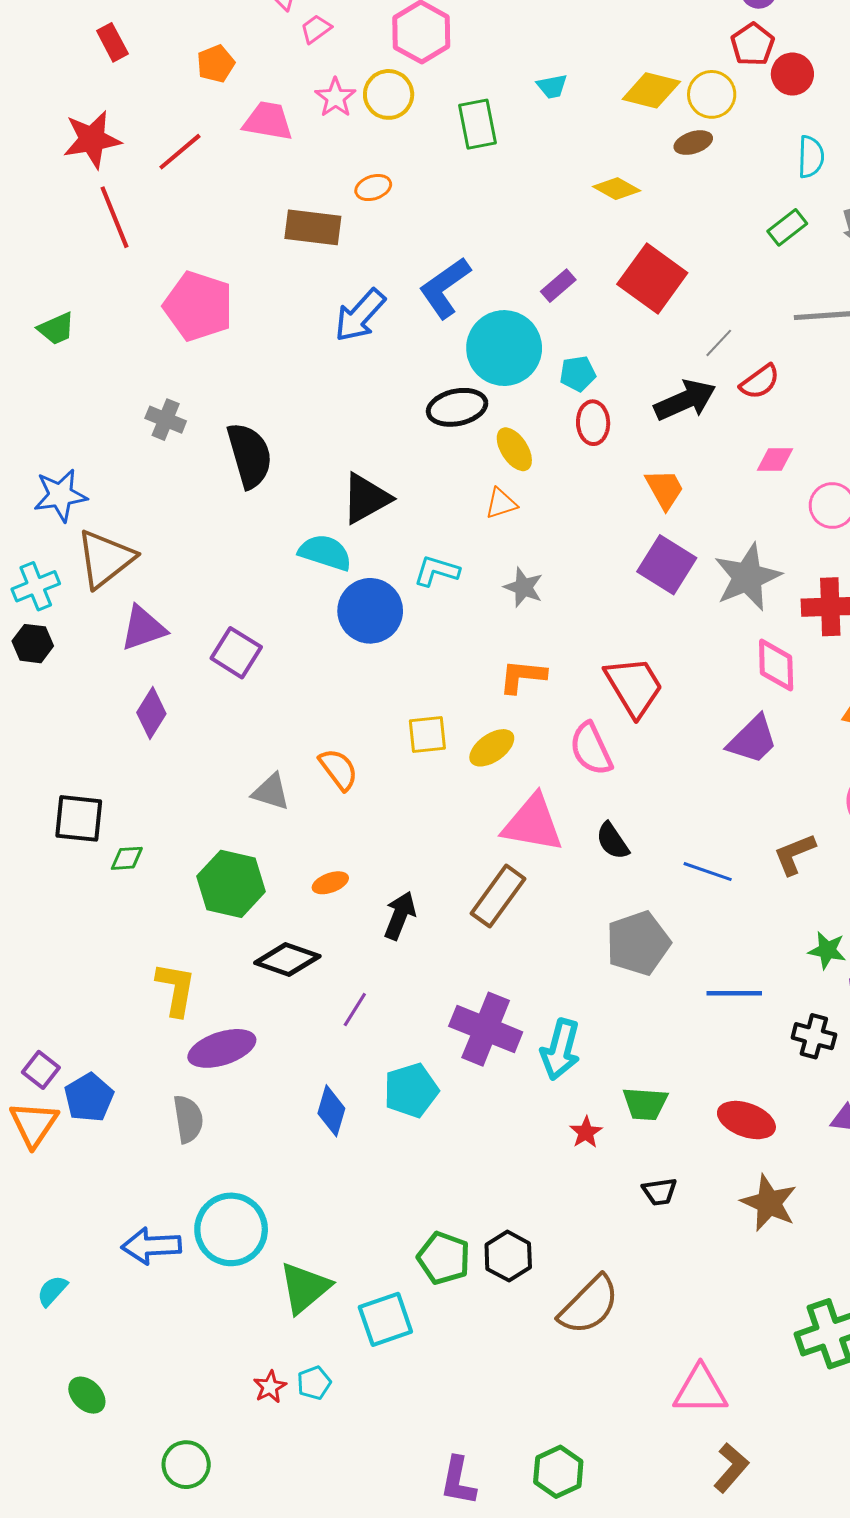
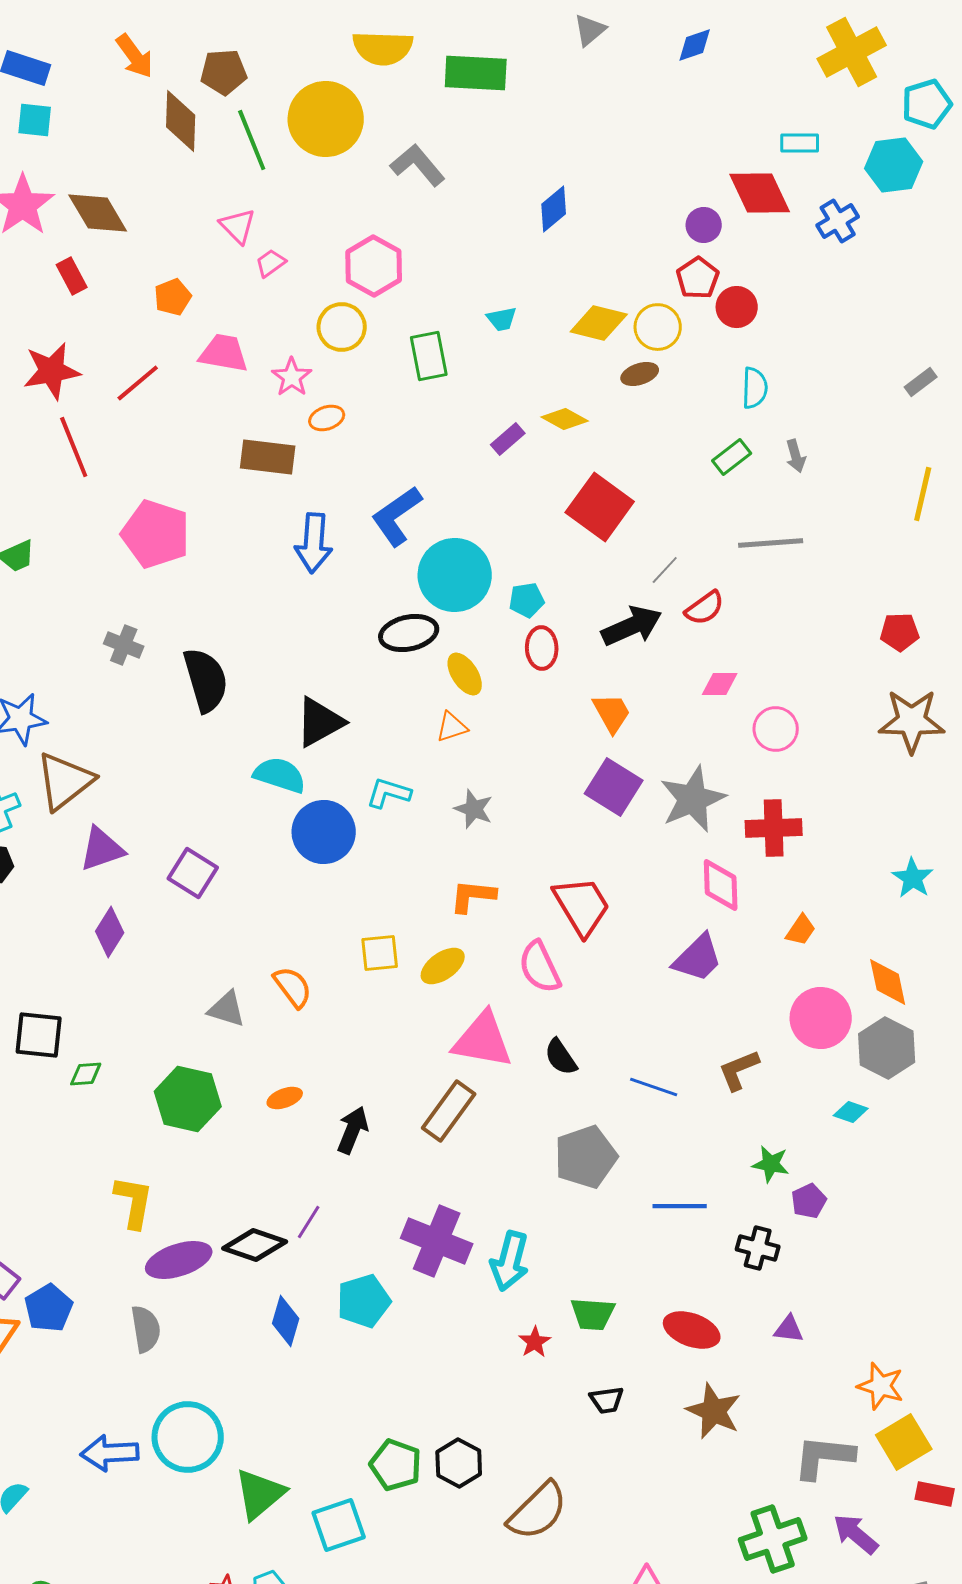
pink star: (335, 98) -> (292, 377), moved
purple rectangle: (558, 286) -> (508, 439), moved
blue arrow: (360, 315) -> (314, 543), turned -38
black diamond: (287, 959) -> (255, 1245), moved

